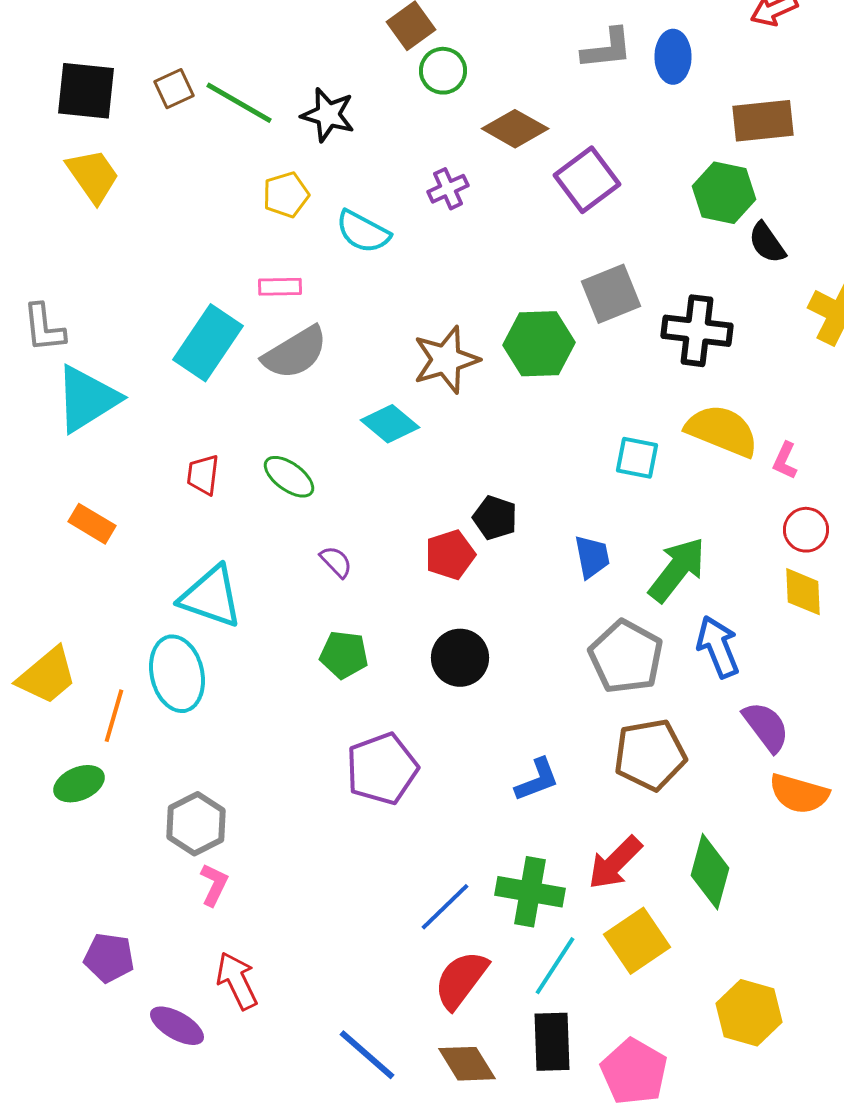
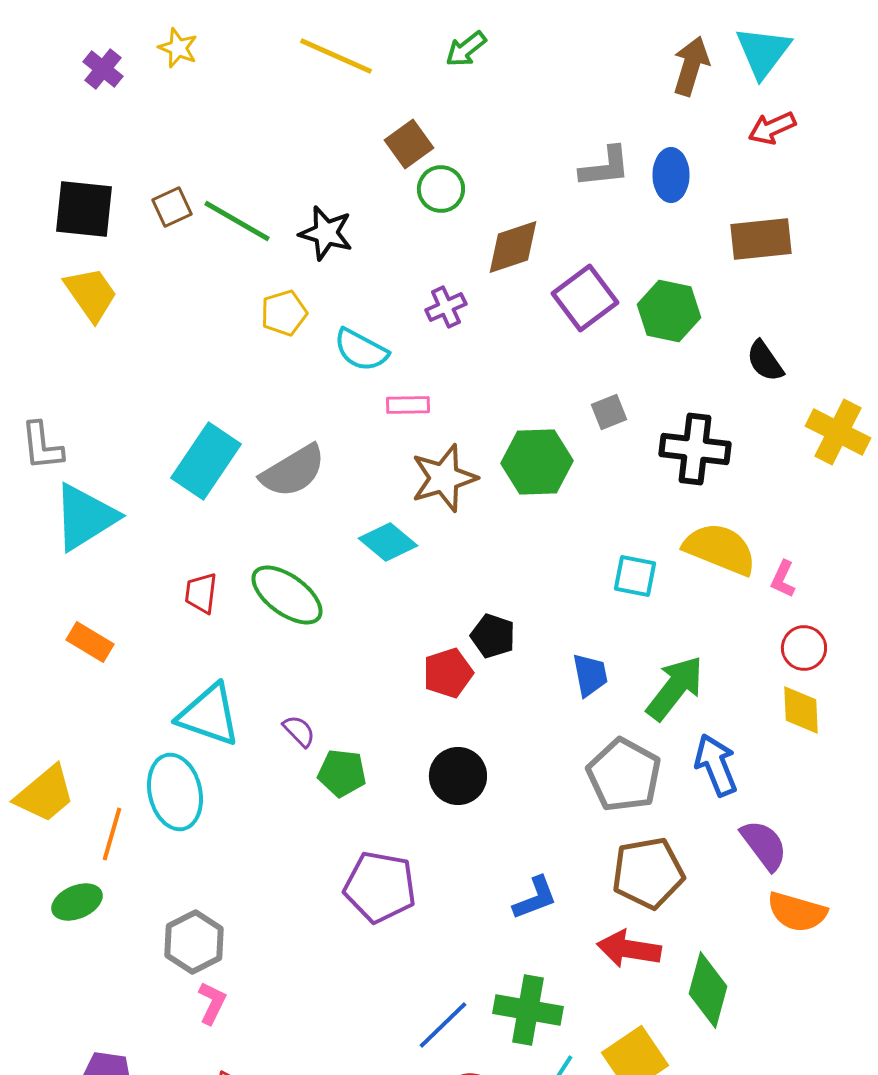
brown diamond: (515, 129) -> (513, 247), turned -48
green hexagon: (724, 193) -> (669, 311), moved
pink rectangle: (280, 287) -> (408, 405), moved
gray square: (611, 294) -> (609, 412), size x0.6
green ellipse: (289, 477) -> (287, 595), size x1.4
purple semicircle: (336, 562) -> (299, 731), moved
purple pentagon: (382, 769) -> (380, 887), turned 30
red arrow: (615, 863) -> (629, 949), moved, turned 54

